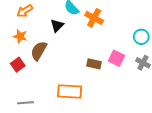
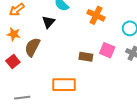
orange cross: (94, 18) -> (96, 15), moved

